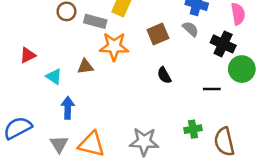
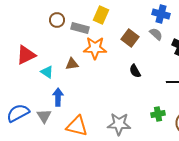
brown square: (158, 34) -> (130, 38), turned -30
red triangle: (28, 55) -> (26, 55), size x1.5
gray triangle: (59, 144) -> (44, 116), moved

